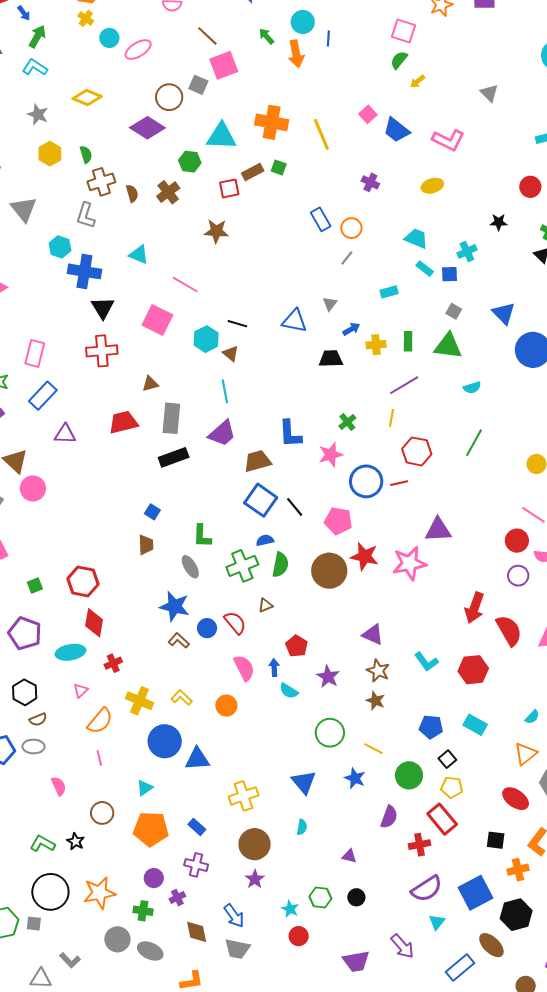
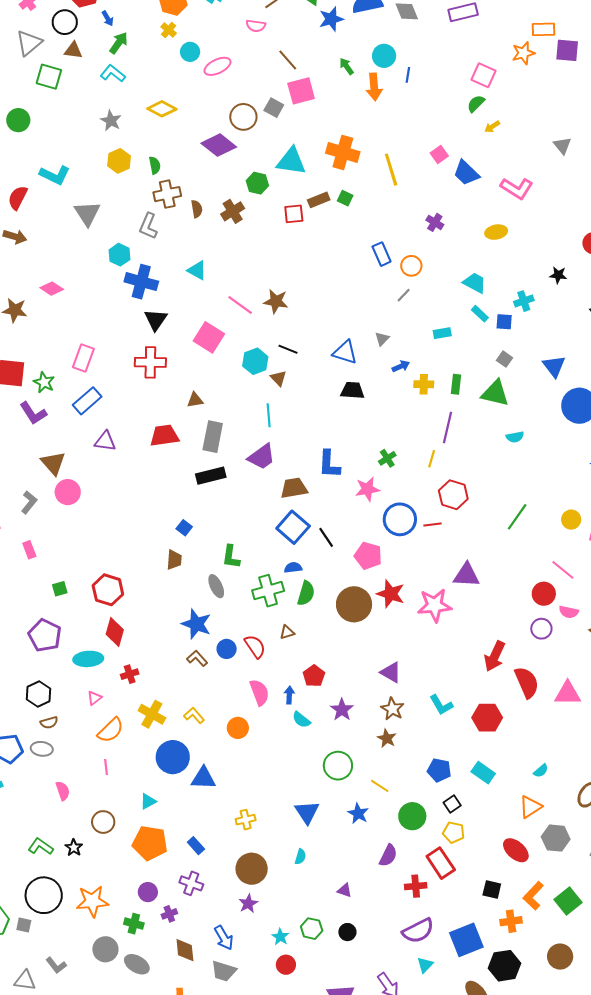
brown star: (216, 231) -> (276, 301), moved
black trapezoid: (331, 359) -> (352, 391), moved
purple line: (404, 385) -> (448, 428), turned -52
green line: (474, 443) -> (517, 517), moved
yellow cross: (244, 796) -> (246, 820), size x0.7

